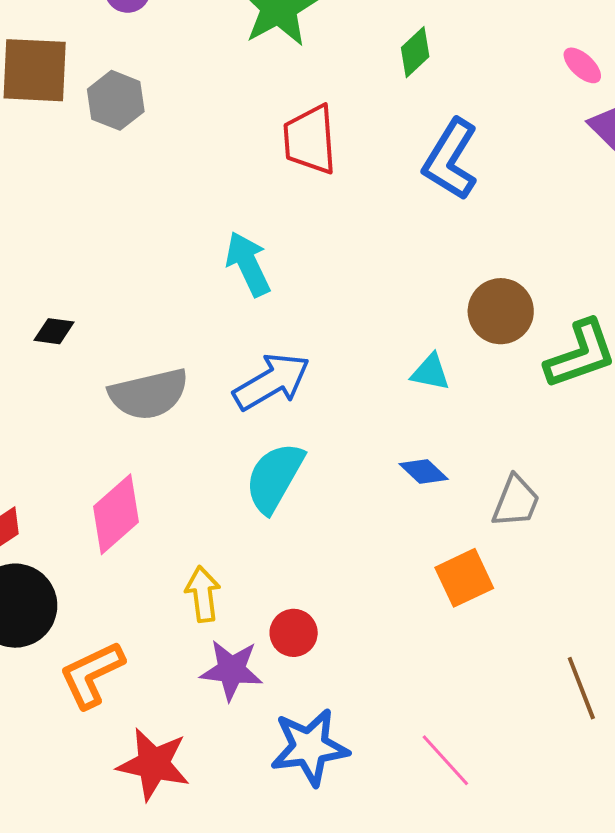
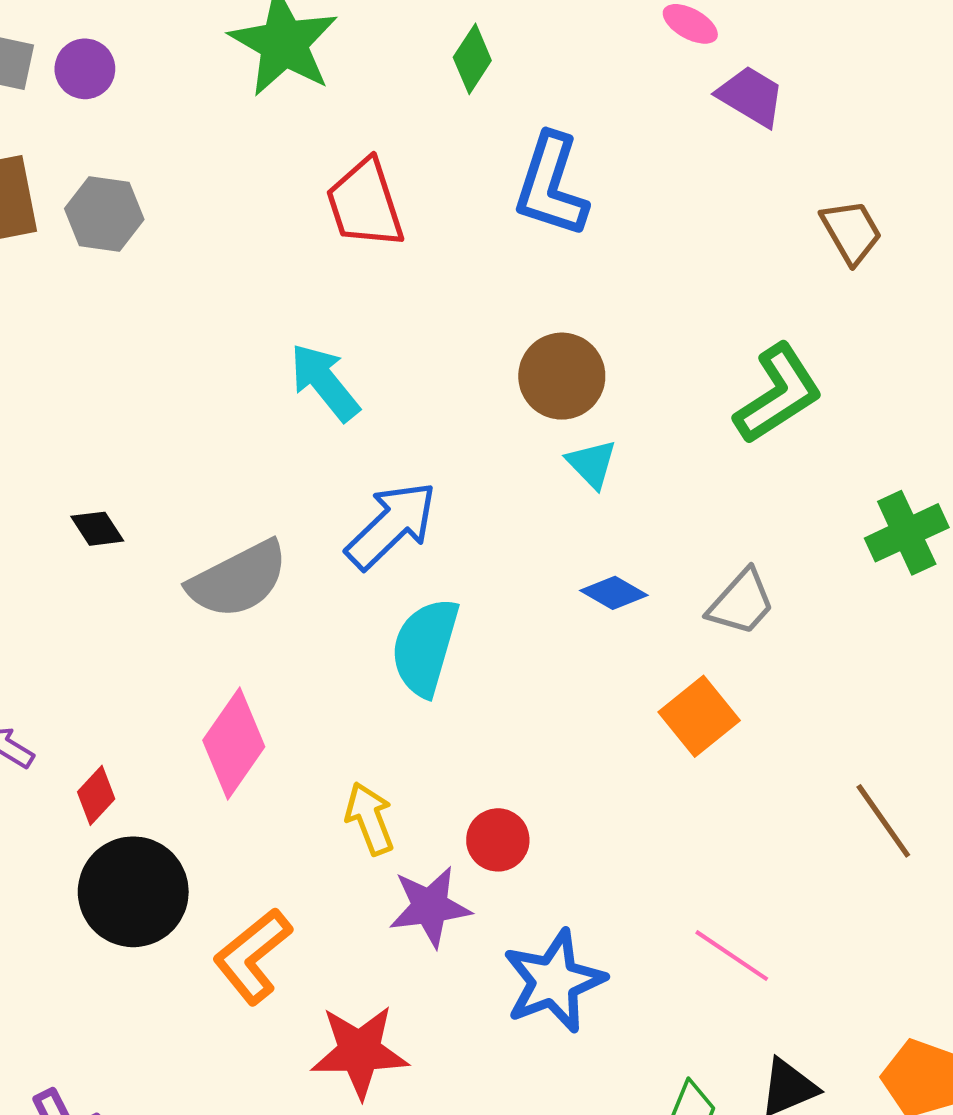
brown circle: (501, 311) -> (562, 376), moved
black diamond: (54, 331) -> (97, 529), turned 63
cyan triangle: (430, 372) -> (592, 464), turned 48
gray trapezoid: (516, 501) -> (741, 602), turned 34

